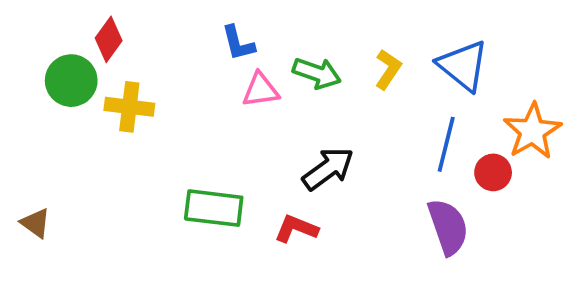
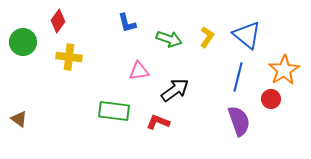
green circle: (71, 81) -> (23, 42), moved
pink triangle: (261, 90) -> (139, 71), moved
red circle: (493, 172) -> (271, 99), moved

